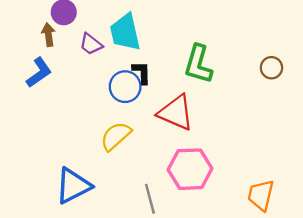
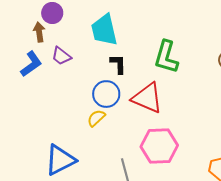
purple trapezoid: (91, 44) -> (61, 56), moved
blue circle: (125, 87) -> (106, 94), moved
yellow semicircle: (116, 136) -> (96, 118), size x0.7

